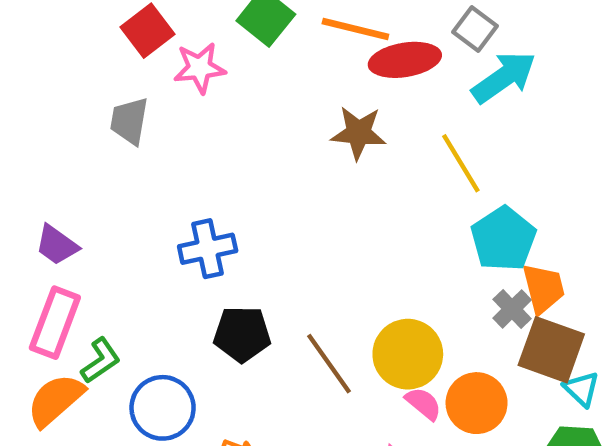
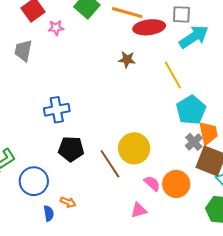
gray square: (475, 29) -> (181, 14), turned -36
pink star: (200, 68) -> (56, 28), size x0.7
brown star: (358, 133) -> (127, 60), size x0.7
yellow circle: (408, 354) -> (134, 148), moved

